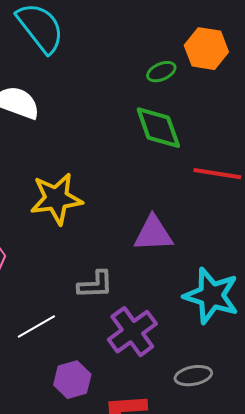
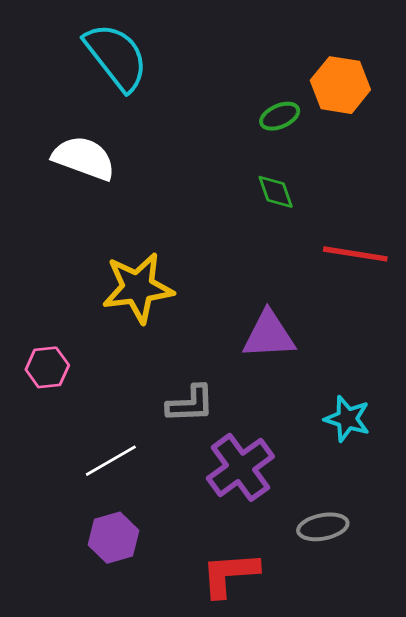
green diamond: (158, 128) -> (276, 192), size x0.6
cyan star: (211, 296) -> (347, 419), size x0.6
purple hexagon: (72, 380) -> (113, 538), moved

